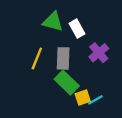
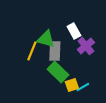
green triangle: (53, 22) -> (46, 39), moved
white rectangle: (77, 29) -> (74, 31), moved

